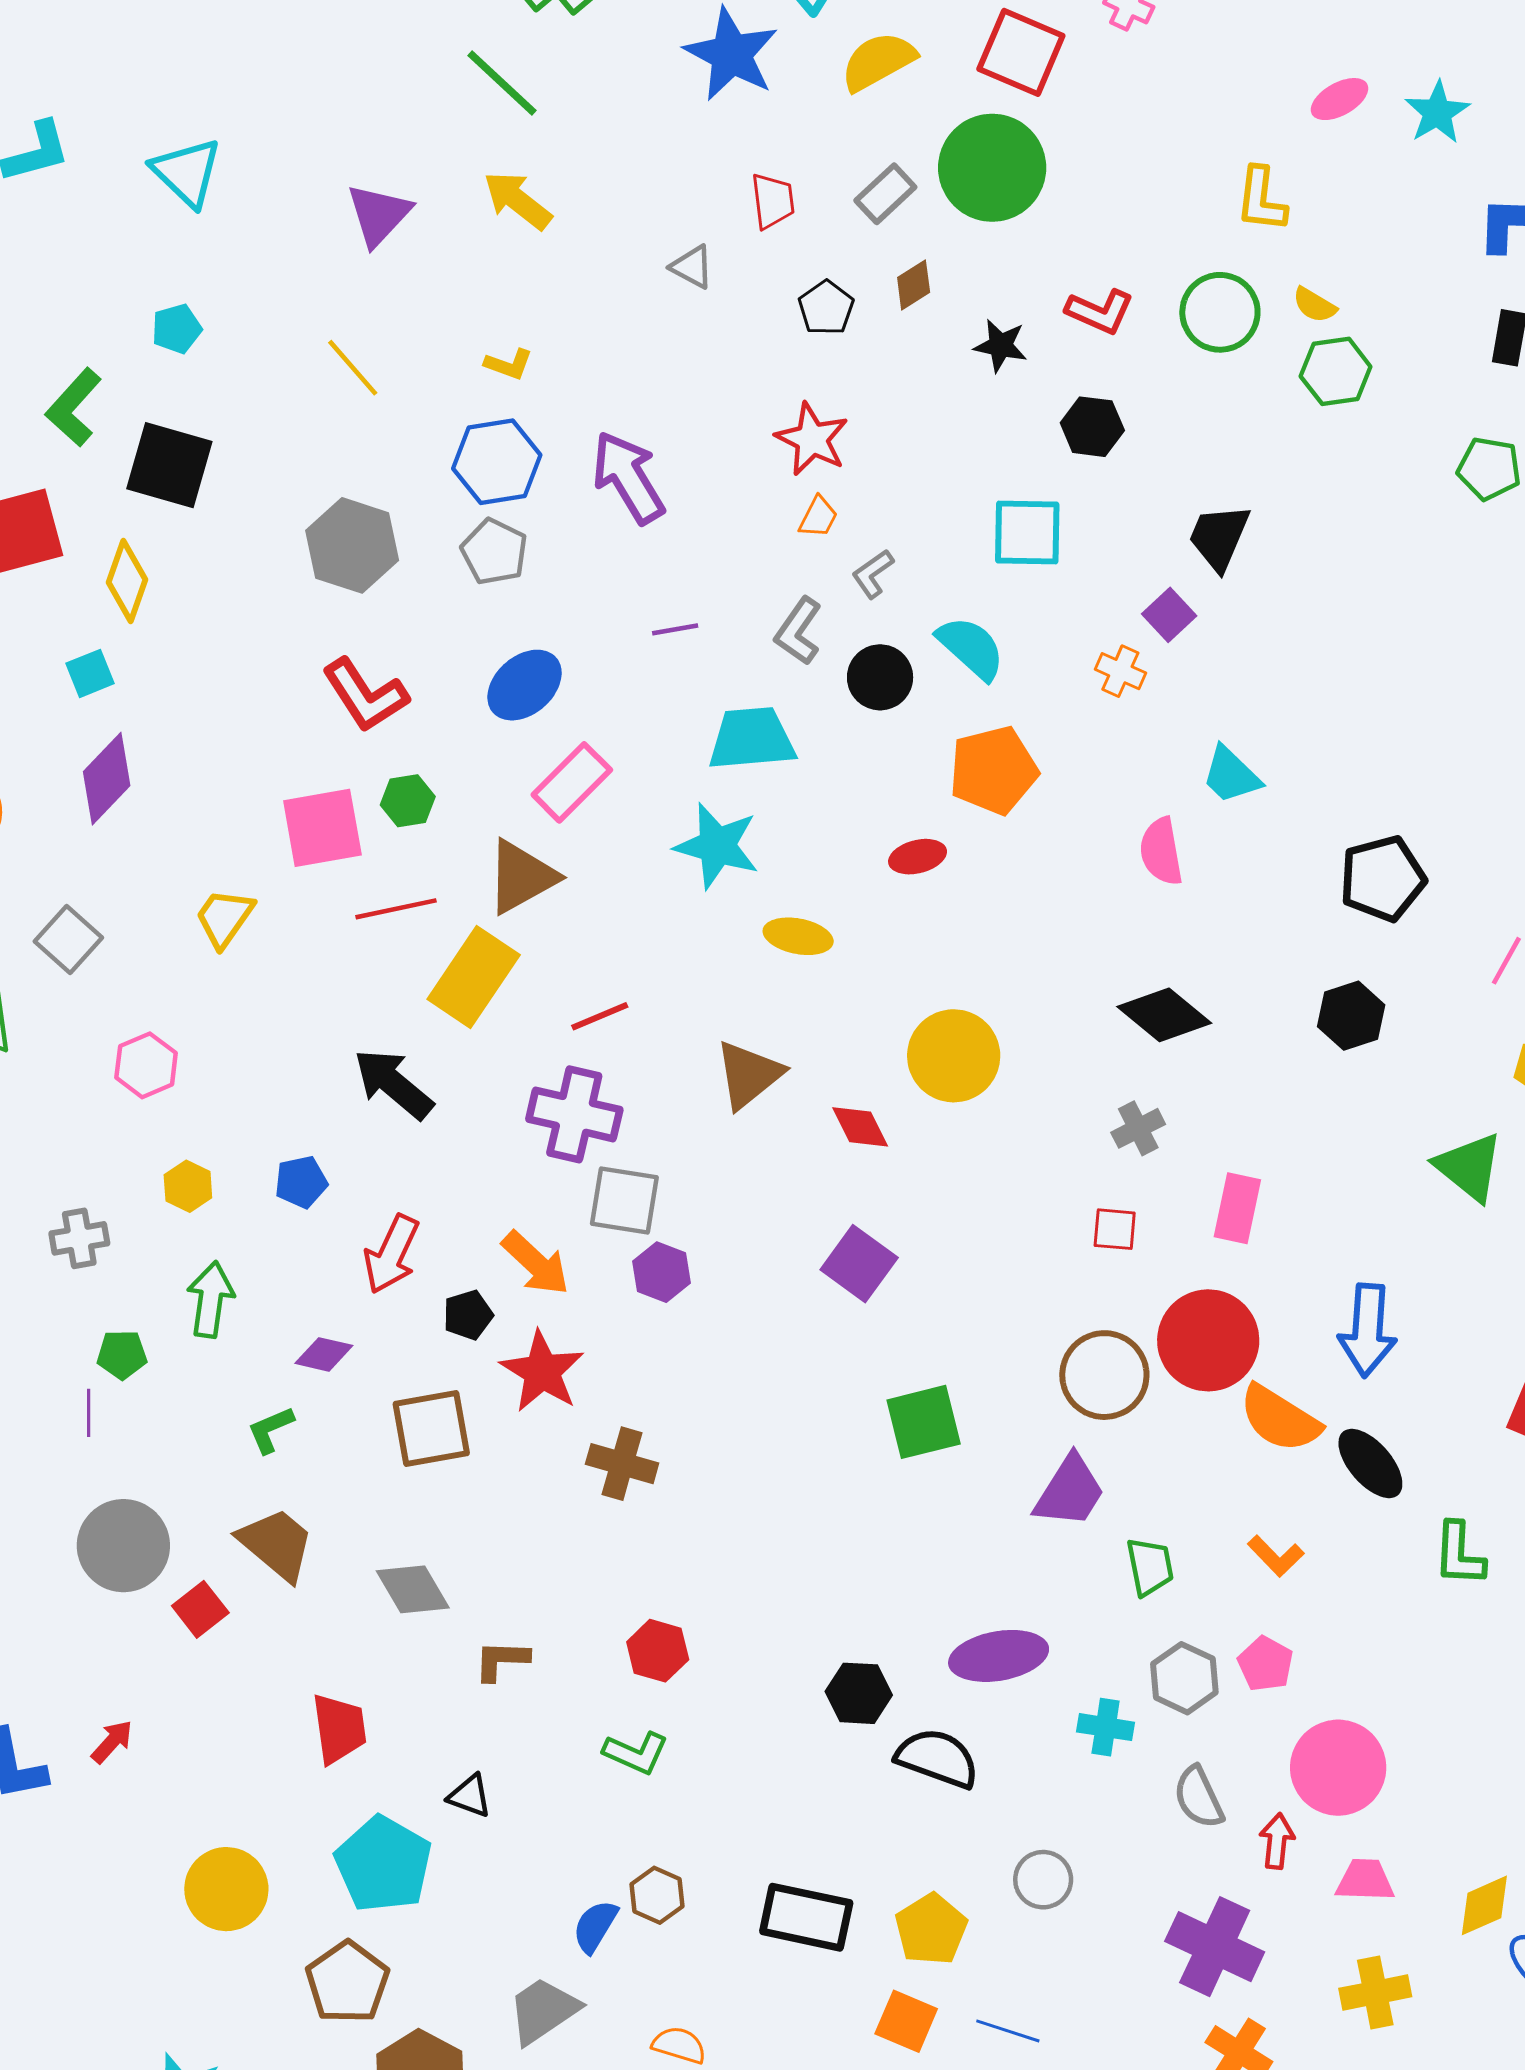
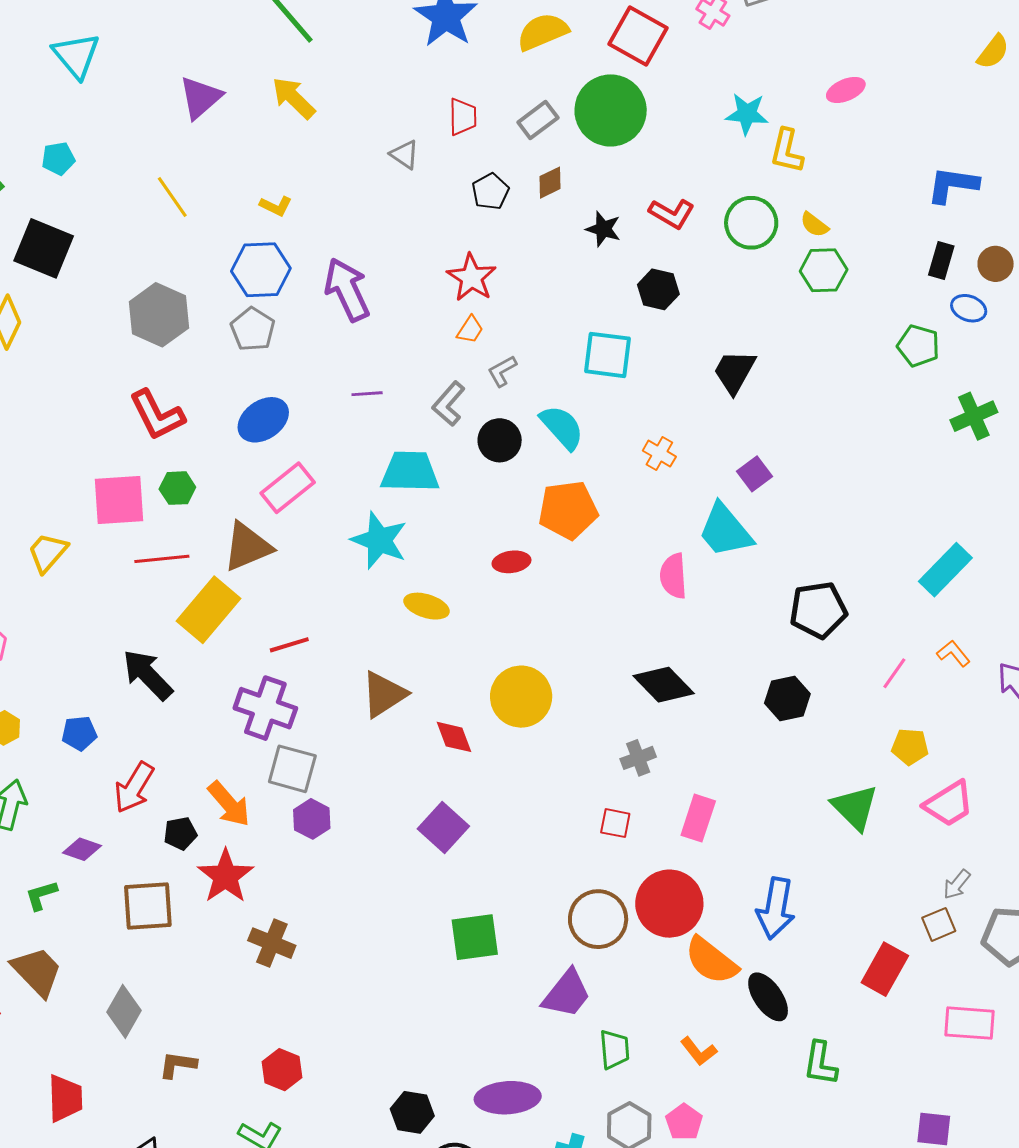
cyan star: (1437, 112) -> (747, 114), moved, turned 30
purple square: (1169, 615) -> (754, 474), moved
cyan trapezoid: (1231, 775) -> (725, 530), size x1.4
gray diamond: (413, 1589) -> (124, 1011), turned 54

